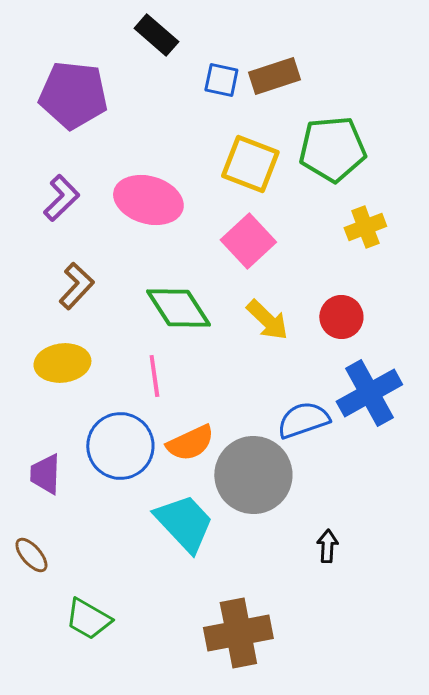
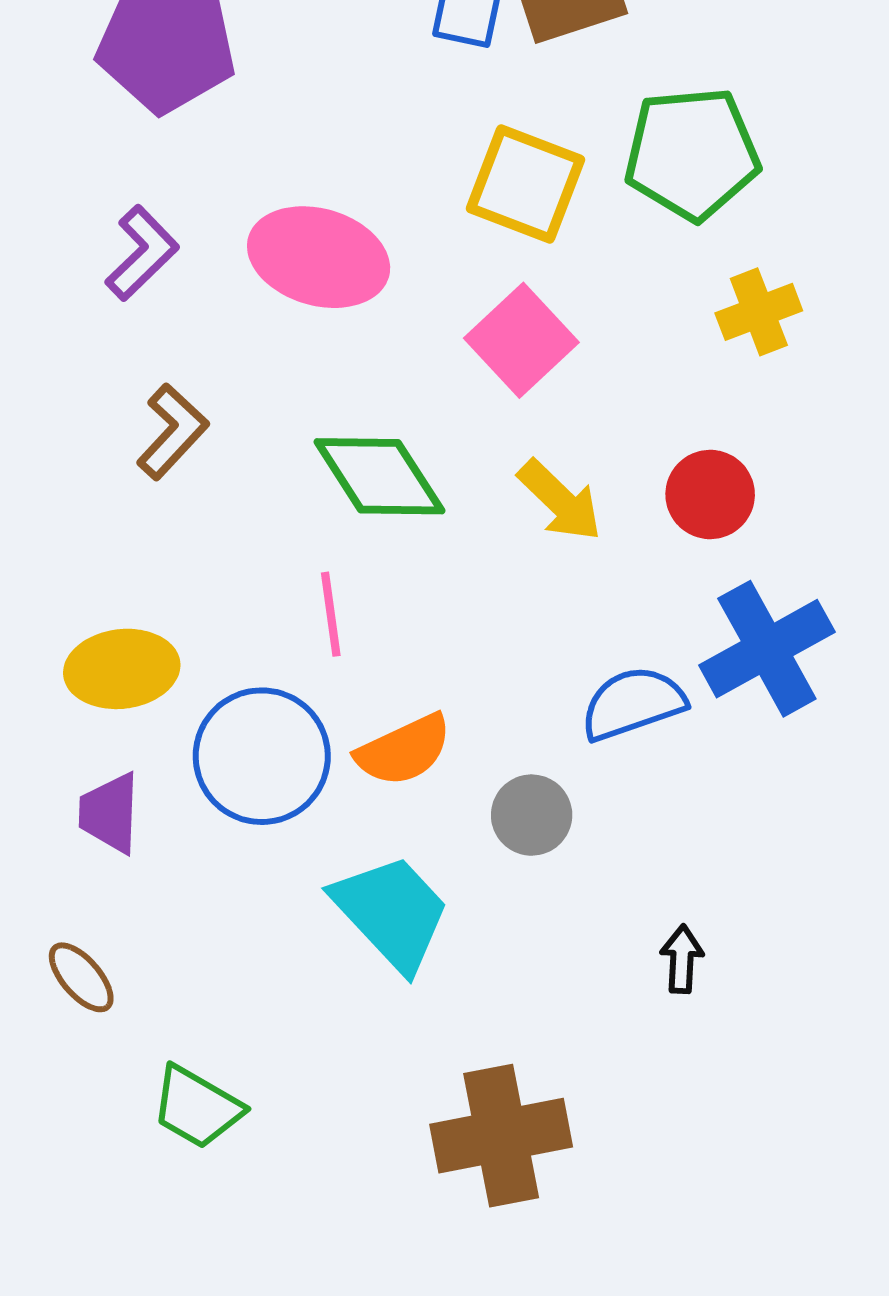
yellow ellipse: (62, 363) -> (122, 669), moved
gray circle: (253, 475) -> (532, 815), size x0.5

